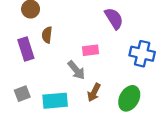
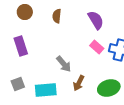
brown semicircle: (47, 35) -> (57, 16), moved
pink rectangle: (90, 50) -> (97, 47), moved, turned 48
green ellipse: (129, 98) -> (109, 88), turned 45

